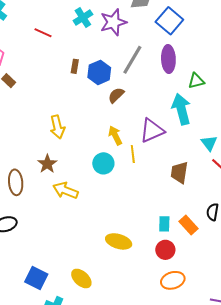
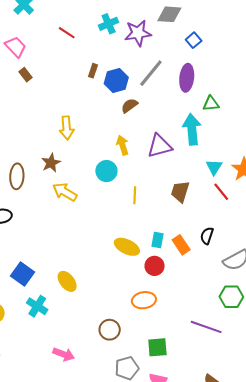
blue square: (169, 21) -> (194, 40), size x0.6
yellow line: (133, 154) -> (135, 195), moved
yellow ellipse: (119, 241) -> (127, 247), moved
orange ellipse: (173, 280) -> (144, 300), moved

